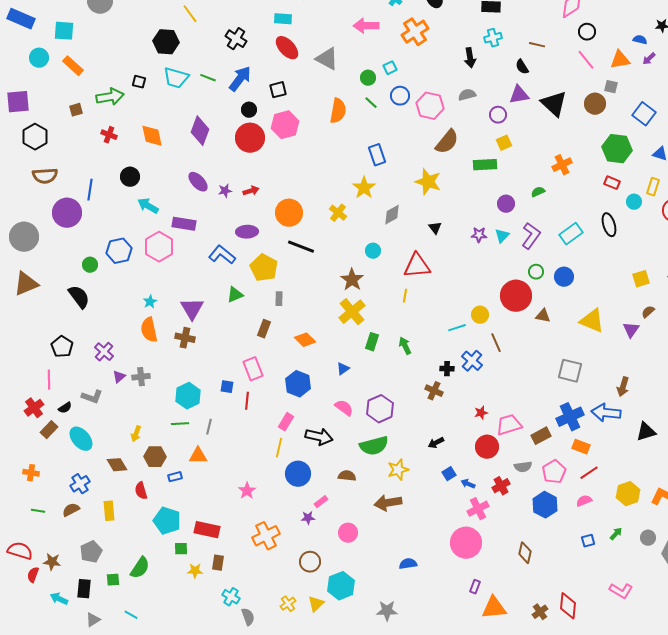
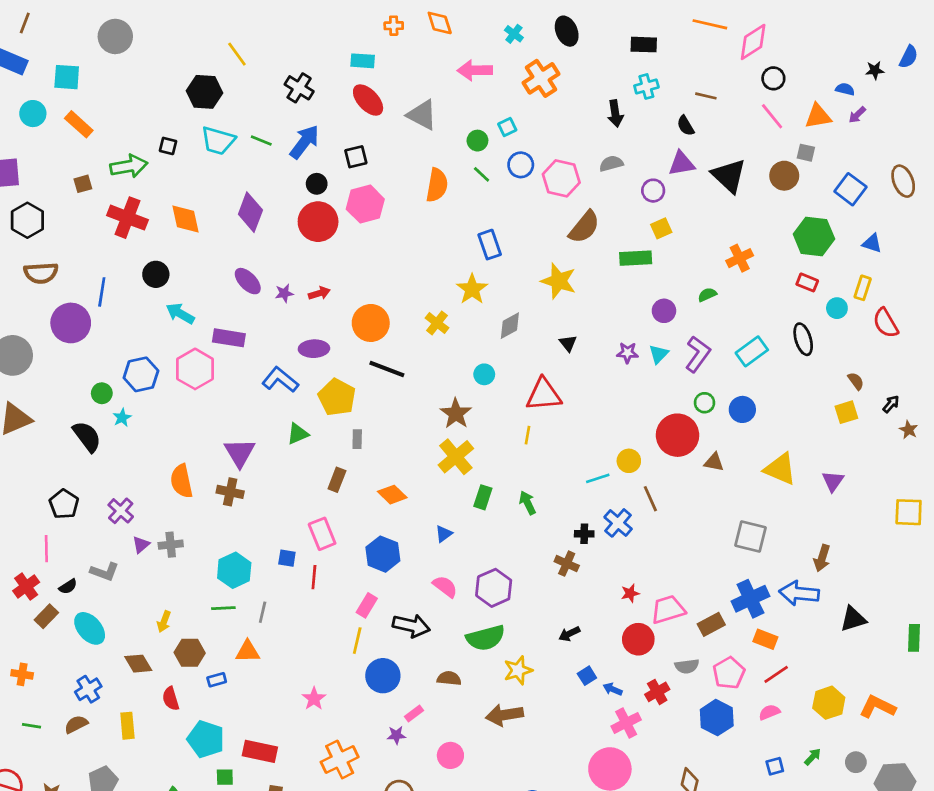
red cross: (109, 135) -> (127, 218), size x1.8
cyan star: (150, 302) -> (122, 418), moved
brown semicircle: (648, 312) -> (856, 381), moved, turned 96

